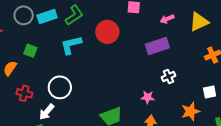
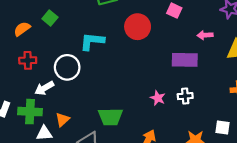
cyan L-shape: (71, 45) -> (92, 41), moved
red cross: (24, 93) -> (28, 60), turned -35
pink star: (148, 97) -> (158, 98), moved

